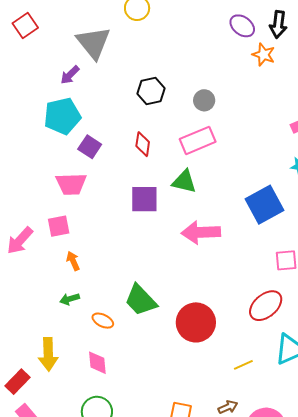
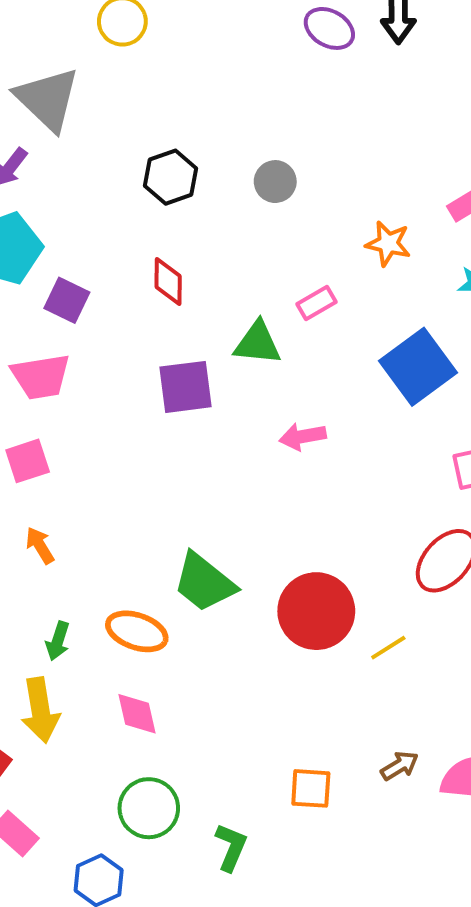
orange star: (264, 55) -> (388, 244), moved
pink rectangle: (198, 140) -> (316, 303), moved, size x0.6
pink arrow: (201, 232) -> (303, 437), size x0.6
orange arrow: (73, 261) -> (40, 545), moved
green arrow: (70, 299) -> (58, 641), moved, turned -48
orange ellipse: (103, 321) -> (137, 631), size x1.4
yellow line: (243, 365) -> (388, 648), moved

